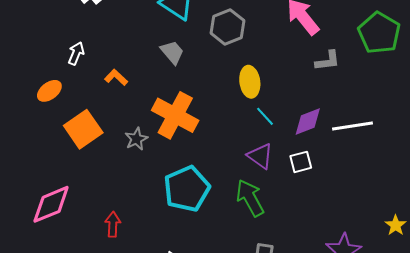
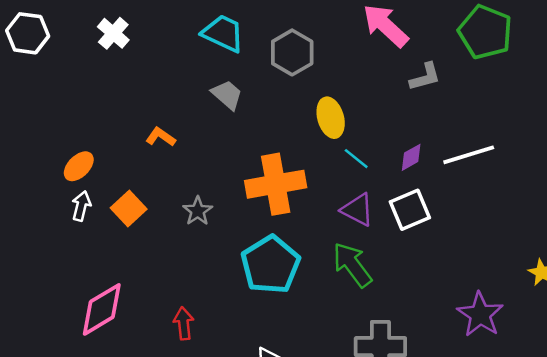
white arrow: (76, 53) -> (81, 206), moved
orange cross: (175, 115) -> (276, 184), moved, turned -30
purple diamond: (308, 122) -> (411, 157), size x0.7
orange square: (83, 129) -> (129, 208), size x0.7
white square: (301, 162) -> (410, 210), size x1.4

